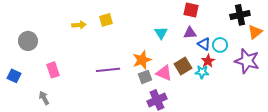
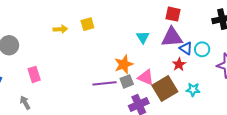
purple triangle: (190, 33) -> (172, 37), size x1.6
red star: (208, 61) -> (179, 64), moved
brown square: (183, 66) -> (165, 89), moved, size x1.4
purple line: (108, 70) -> (105, 83), moved
cyan star: (202, 72) -> (193, 90), moved

